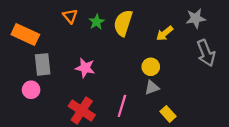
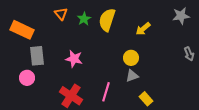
gray star: (196, 18) -> (181, 16), moved
gray arrow: (206, 53) -> (189, 54), moved, size x0.6

